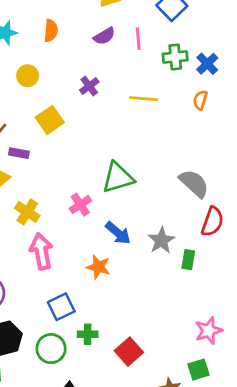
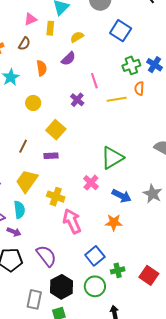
purple semicircle: (104, 36) -> (68, 59), moved
pink line: (138, 39) -> (94, 81), moved
orange semicircle: (200, 100) -> (139, 88), moved
purple rectangle: (19, 153) -> (51, 156), moved

